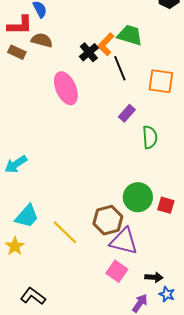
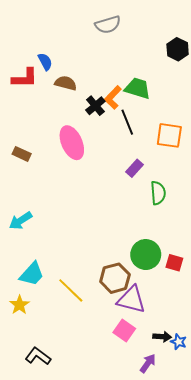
brown semicircle: (42, 40) -> (66, 83), moved
brown rectangle: (17, 52) -> (22, 154), moved
blue star: (167, 294) -> (179, 342), moved

